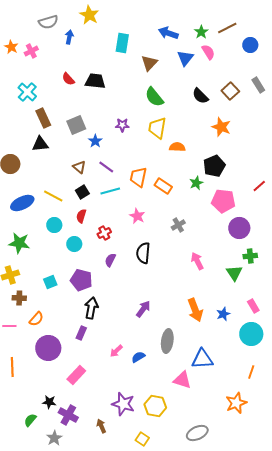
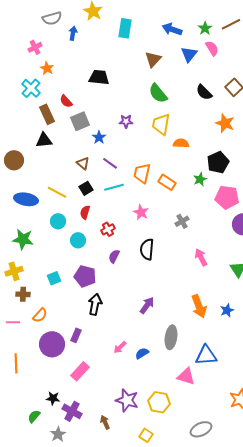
cyan rectangle: (122, 43) -> (125, 28), moved
orange star: (11, 47) -> (47, 68), moved
red semicircle: (68, 79) -> (66, 101), moved
blue ellipse: (22, 203) -> (26, 199), turned 35
purple rectangle: (81, 333) -> (76, 335), moved

